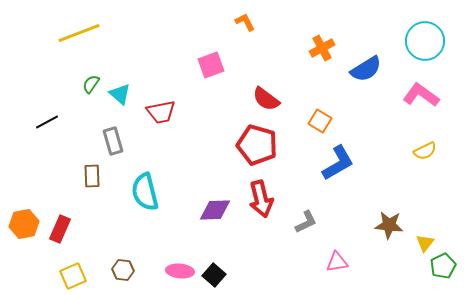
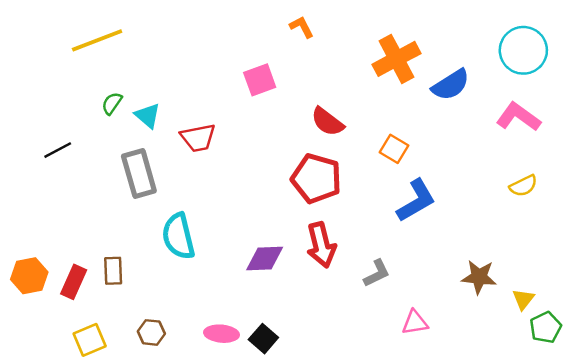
orange cross: (322, 48) -> (396, 59), size x1.5
gray rectangle: (113, 141) -> (139, 173), size x1.4
brown rectangle: (92, 176) -> (113, 271), moved

